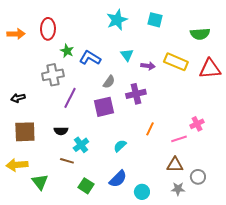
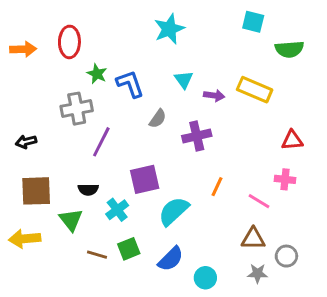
cyan square: (155, 20) -> (253, 22), moved
blue L-shape: (90, 58) -> (130, 84), turned 40
red triangle: (210, 69) -> (292, 140), moved, size x0.7
purple square: (104, 107) -> (145, 179), moved
pink cross: (197, 124) -> (285, 179), turned 32
pink line: (179, 139) -> (259, 201), turned 49
cyan semicircle: (120, 146) -> (174, 211), size x1.6
brown line: (67, 161) -> (97, 255), moved
green triangle: (40, 182) -> (71, 220), moved
green square: (86, 186) -> (129, 249), moved, turned 35

